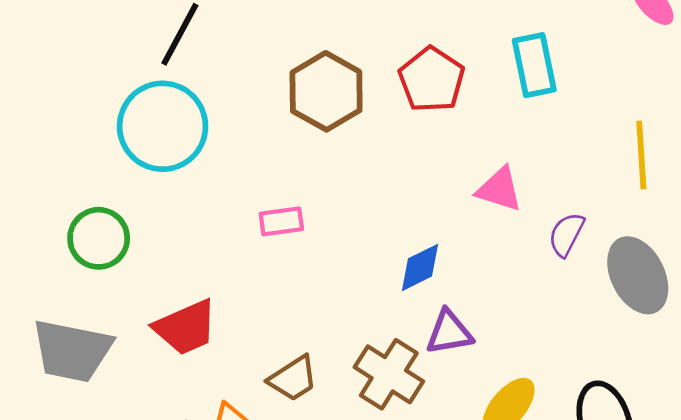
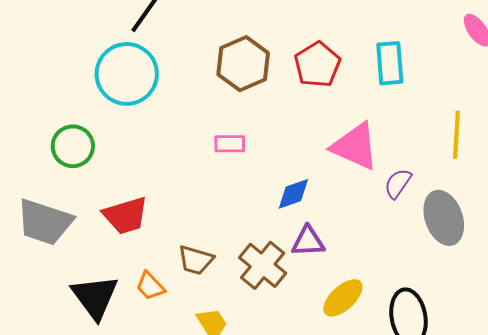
pink triangle: (499, 189) -> (355, 146), size x1.5
pink rectangle: (281, 221) -> (230, 144), moved
brown trapezoid: (293, 379) -> (196, 260), turned 42

